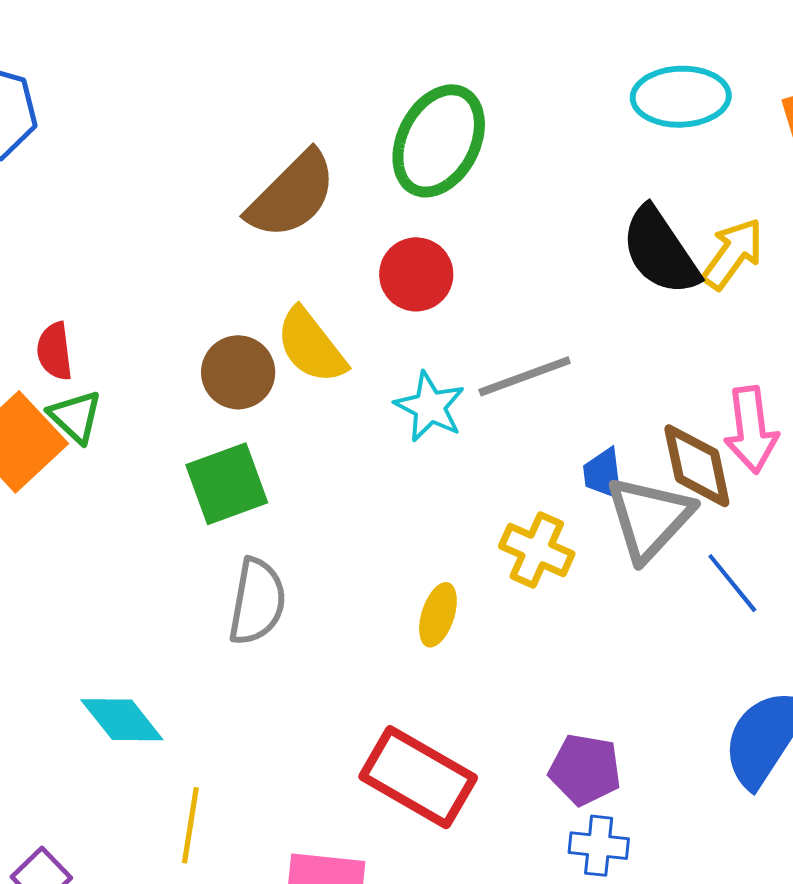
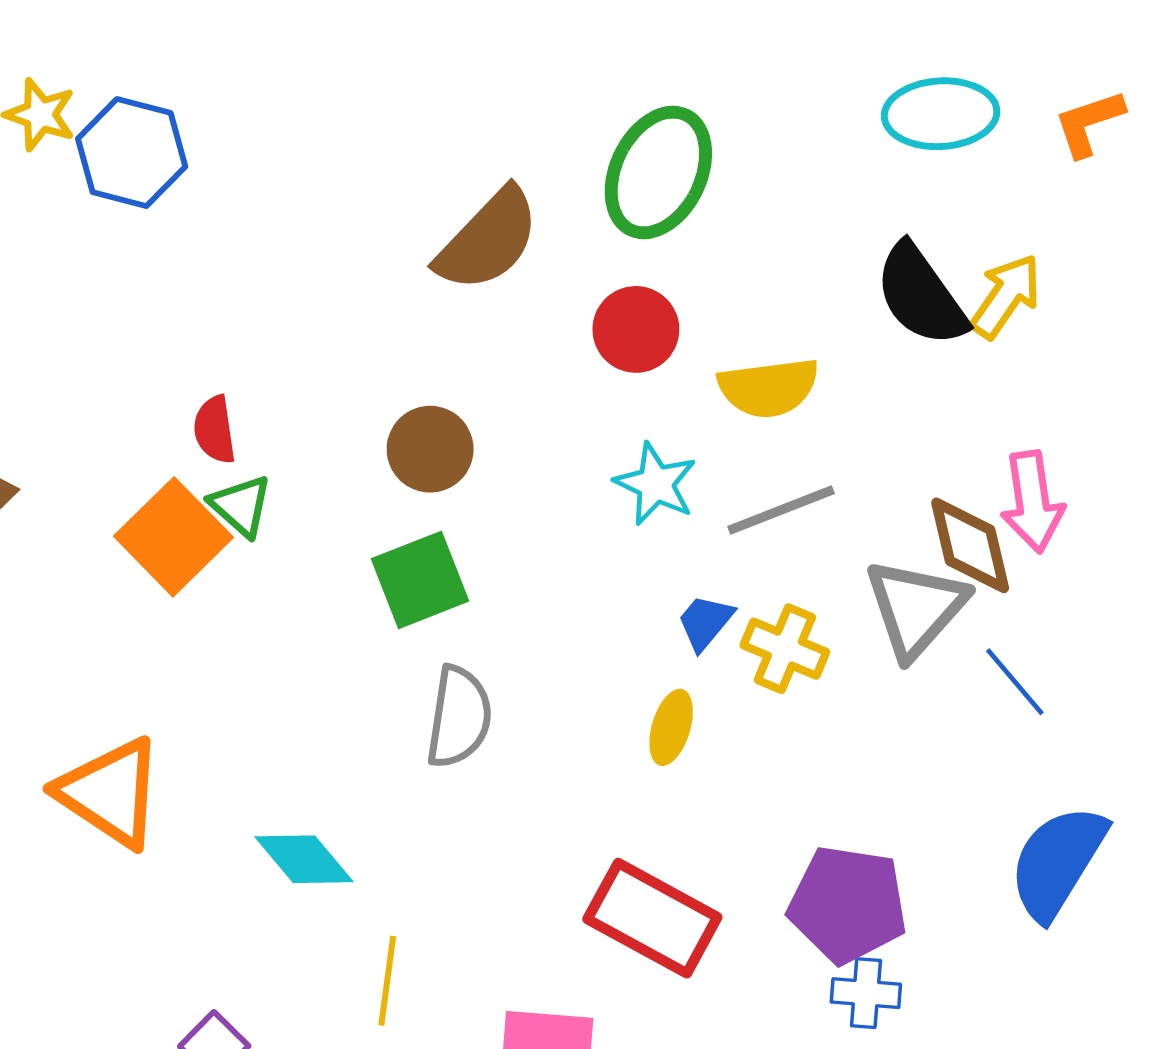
yellow semicircle: (311, 346) -> (769, 388), moved, turned -58
gray line: (525, 376) -> (781, 510), moved
blue trapezoid: (603, 474) -> (705, 622), moved, turned 48
purple pentagon: (585, 770) -> (848, 904), size x1.4

